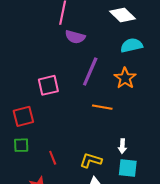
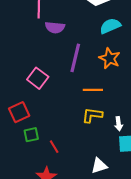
pink square: (48, 85) -> (38, 78), turned -30
green square: (21, 145) -> (31, 135), moved
yellow L-shape: (91, 160) -> (92, 115), moved

